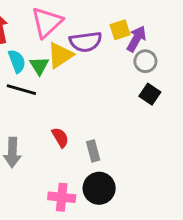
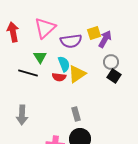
yellow triangle: (60, 55) -> (77, 74), moved
cyan semicircle: (17, 61) -> (64, 64), moved
gray circle: (145, 61) -> (111, 62), moved
red semicircle: (60, 137) -> (59, 77), moved, turned 128

